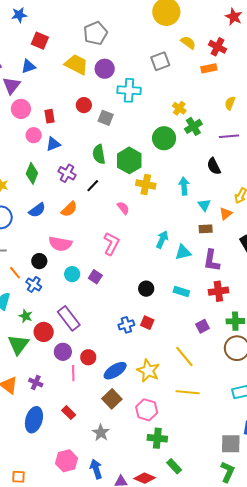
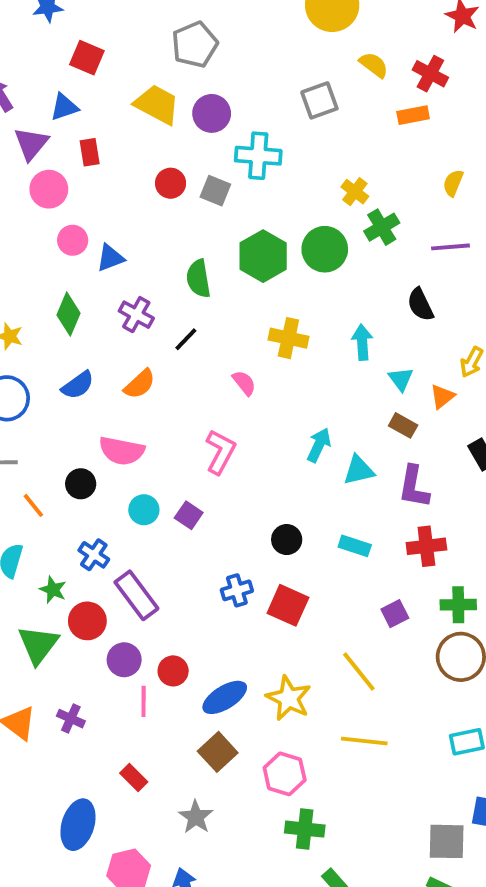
red rectangle: (49, 116) -> (90, 152), moved
gray square: (106, 118) -> (215, 191), moved
green hexagon: (129, 160) -> (263, 256), moved
brown rectangle: (206, 229) -> (403, 425), turned 32
blue cross: (34, 284) -> (94, 555), moved
red square: (147, 323) -> (288, 605), size x1.5
blue cross: (126, 325) -> (237, 590), moved
blue ellipse: (34, 420) -> (78, 825), moved

